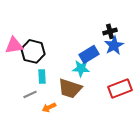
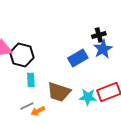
cyan star: (81, 68) -> (88, 97), moved
gray line: (30, 94) -> (27, 106), moved

